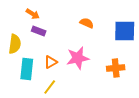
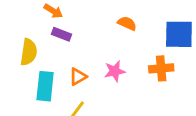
pink star: (78, 58) -> (115, 71), size x0.7
orange cross: (116, 68) -> (161, 68), moved

